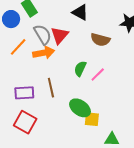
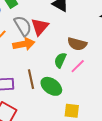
brown semicircle: (100, 40) -> (77, 44), moved
green ellipse: (80, 108) -> (51, 86), moved

